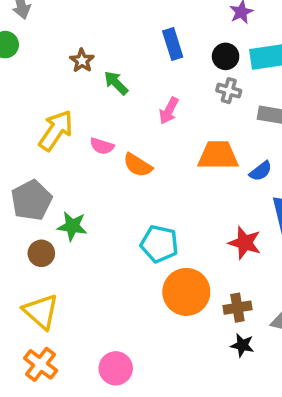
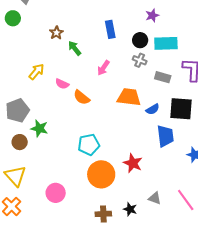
yellow arrow: (56, 130) -> (36, 72), size x0.7
red star: (245, 243) -> (133, 163), moved
cyan pentagon: (159, 244) -> (89, 145), turned -30
brown cross: (237, 308) -> (103, 214), moved
pink circle: (116, 368) -> (56, 193), moved

